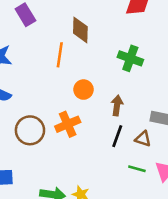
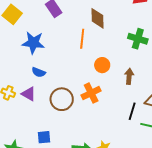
black line: (117, 136) -> (132, 111), moved

